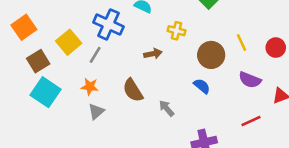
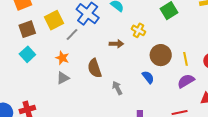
yellow line: (241, 43) -> (186, 59), moved
purple semicircle: (250, 80) -> (186, 81), turned 114
cyan square: (45, 92) -> (27, 54), size x0.7

